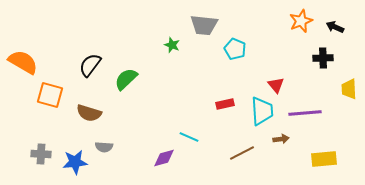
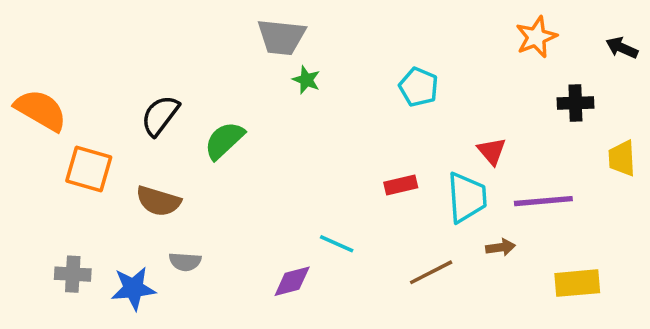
gray trapezoid: (204, 25) -> (281, 37), moved
black arrow: (335, 27) -> (622, 48), moved

